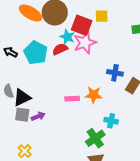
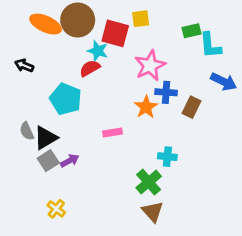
pink star: (85, 43) -> (150, 66), moved
black arrow: (10, 52) -> (24, 66), moved
cyan pentagon: (36, 53) -> (66, 99), moved
orange star: (94, 95) -> (146, 107), moved, turned -30
gray square: (22, 115) -> (48, 161), turned -35

